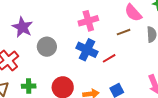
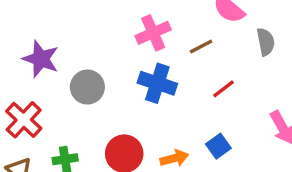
brown line: (124, 32) -> (201, 46), moved
red line: (109, 58) -> (224, 89), moved

